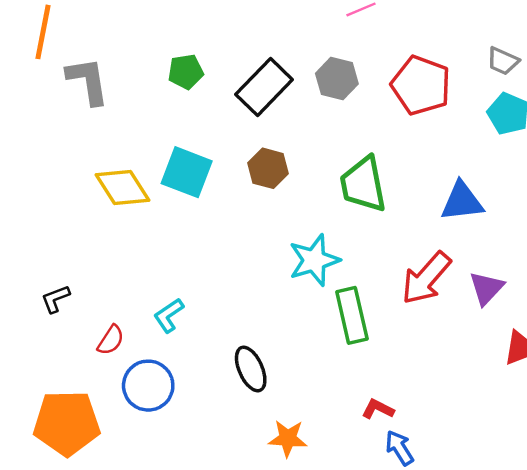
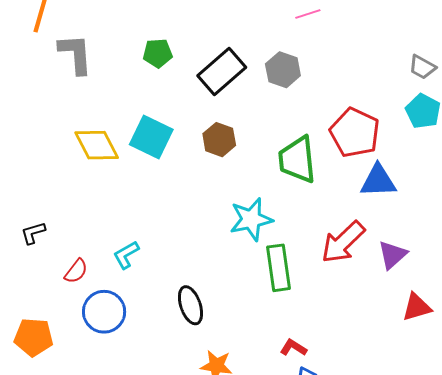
red pentagon: (421, 85) -> (355, 133), moved
orange pentagon: (67, 423) -> (34, 337), size x0.7

